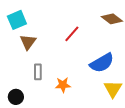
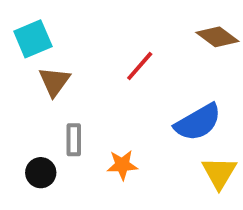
black circle: (16, 97) -> (41, 173), moved

